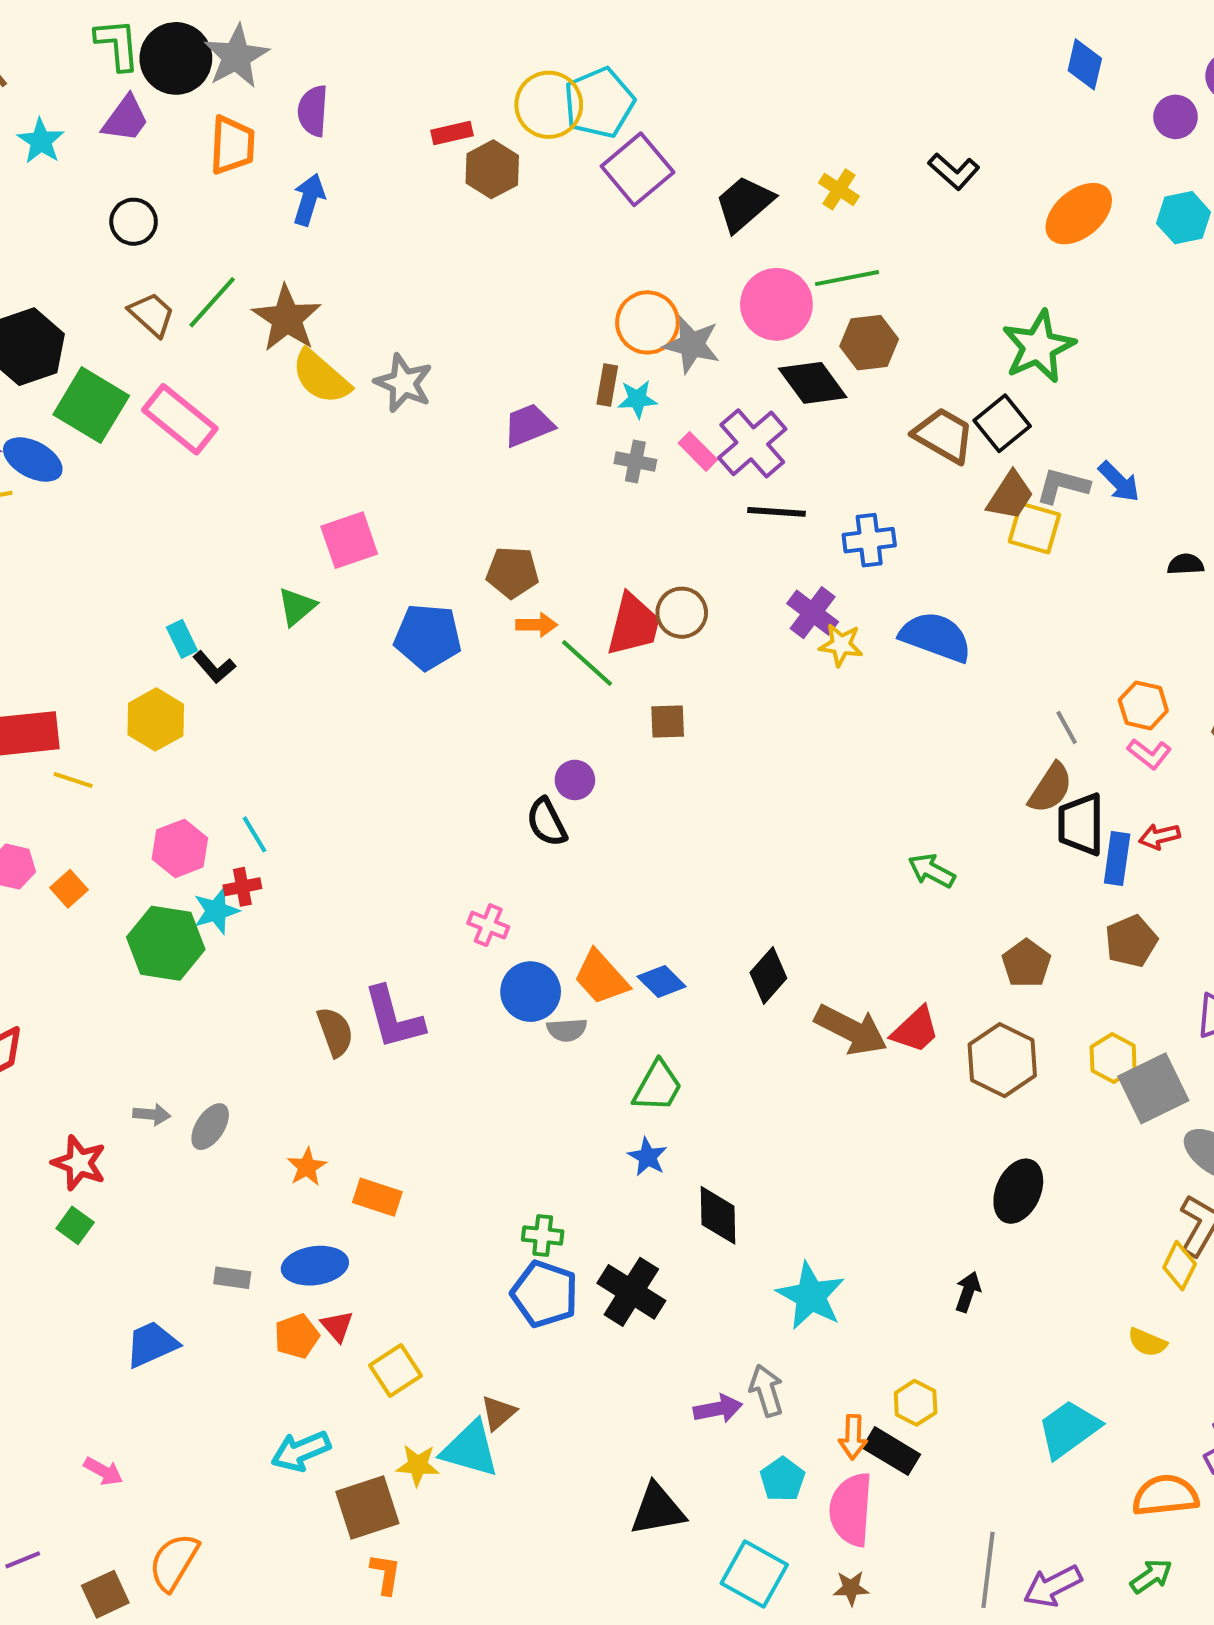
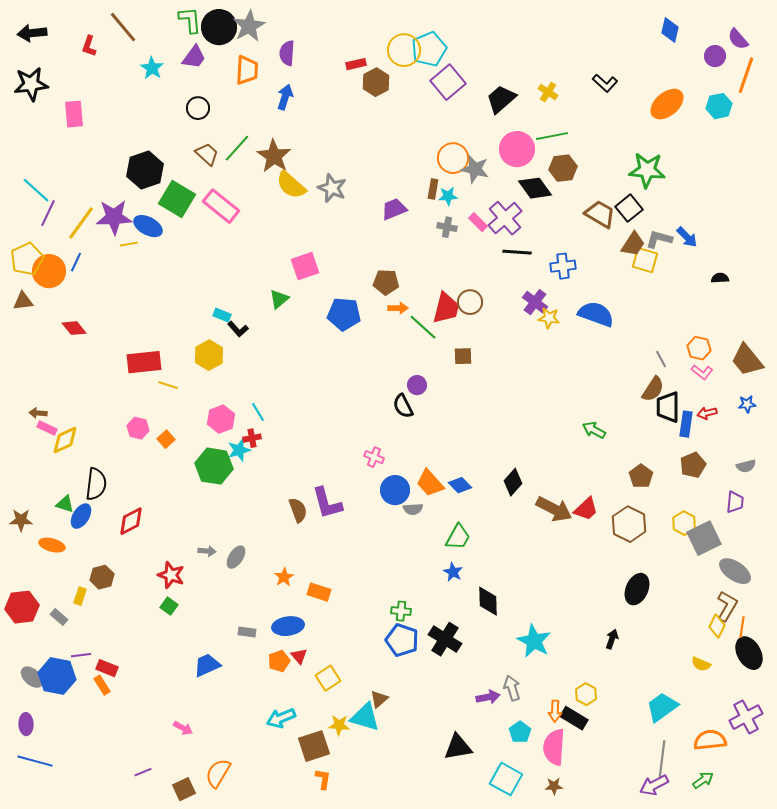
green star: (1038, 347) -> (647, 170), turned 30
cyan rectangle: (182, 639) -> (222, 315), turned -42
gray line: (988, 1570) -> (662, 759), moved

